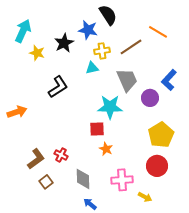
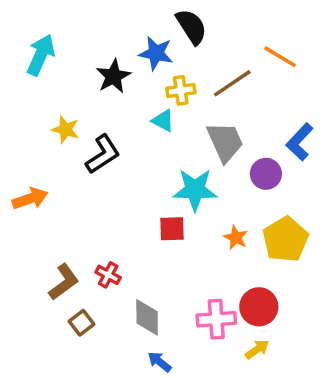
yellow star: (37, 53) -> (66, 129), moved
cyan triangle: (92, 68) -> (163, 121), turned 40
orange star: (106, 149) -> (236, 238), moved
red circle: (157, 166) -> (259, 307), moved
yellow arrow: (145, 197) -> (257, 349), turned -64

